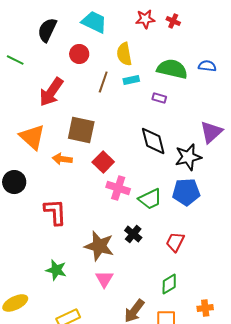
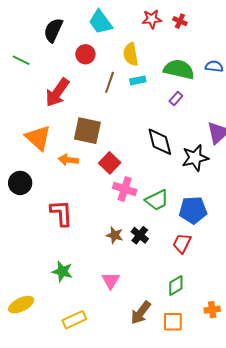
cyan trapezoid: (94, 22) -> (101, 22), turned -152
purple rectangle: (159, 98) -> (176, 99), moved, turned -64
blue pentagon: (186, 192) -> (193, 210), moved
brown star: (99, 246) -> (115, 235), moved, size x0.6

